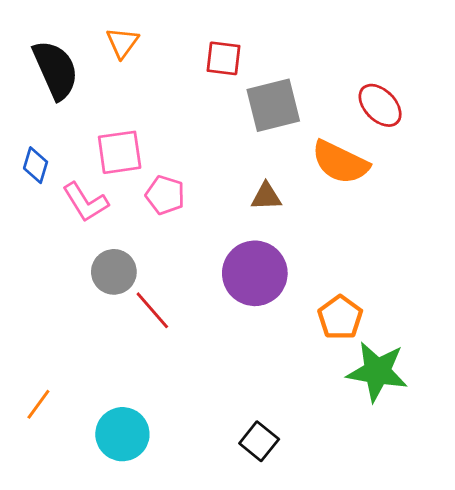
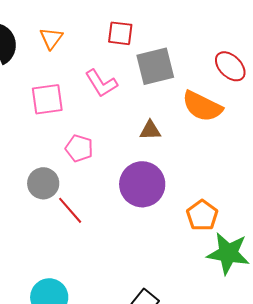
orange triangle: (122, 43) -> (51, 38), moved
pink pentagon: (165, 195) -> (79, 148), moved
pink L-shape: (85, 202) -> (101, 83), moved

